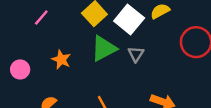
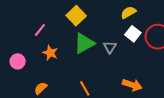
pink line: (41, 17) -> (40, 30), moved
white square: (129, 19) -> (133, 34), moved, size x0.7

